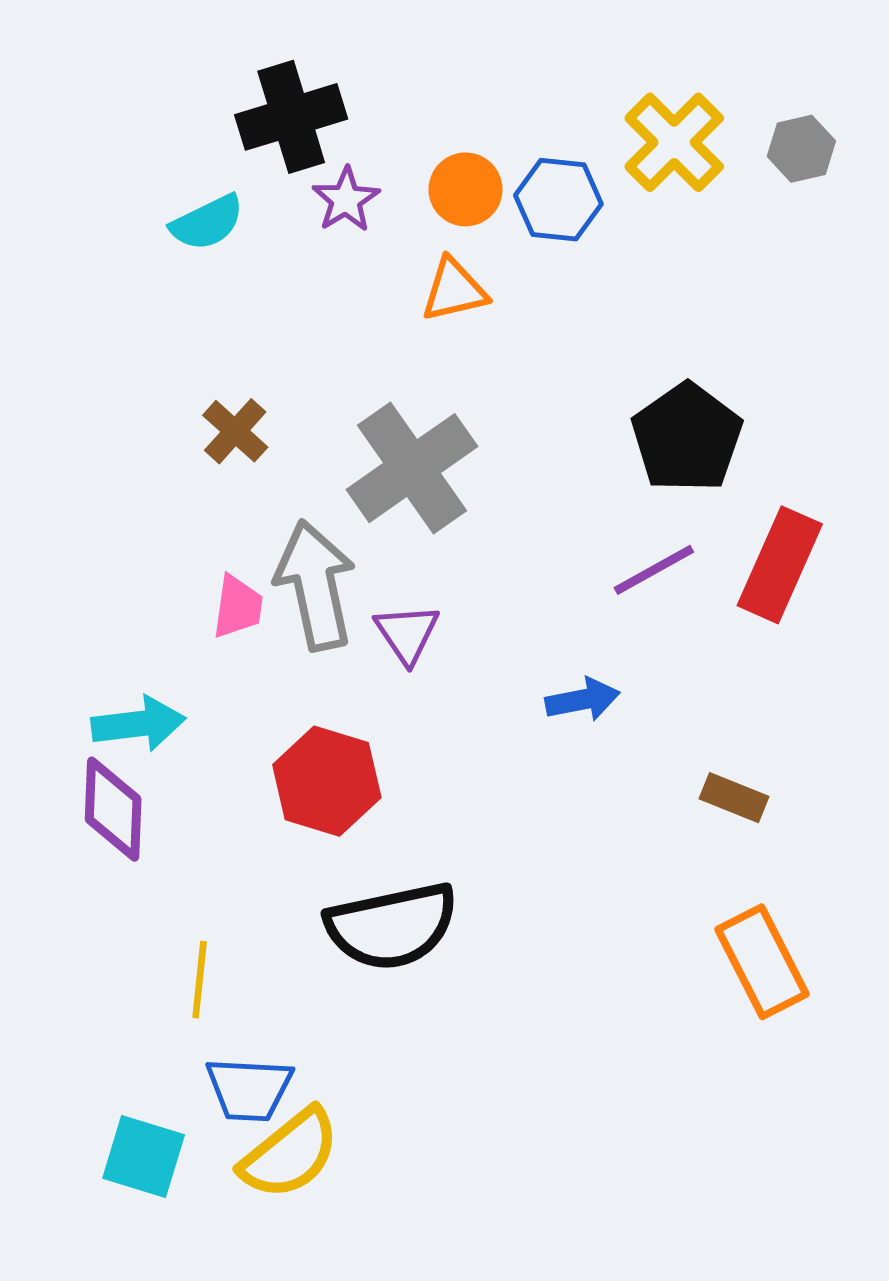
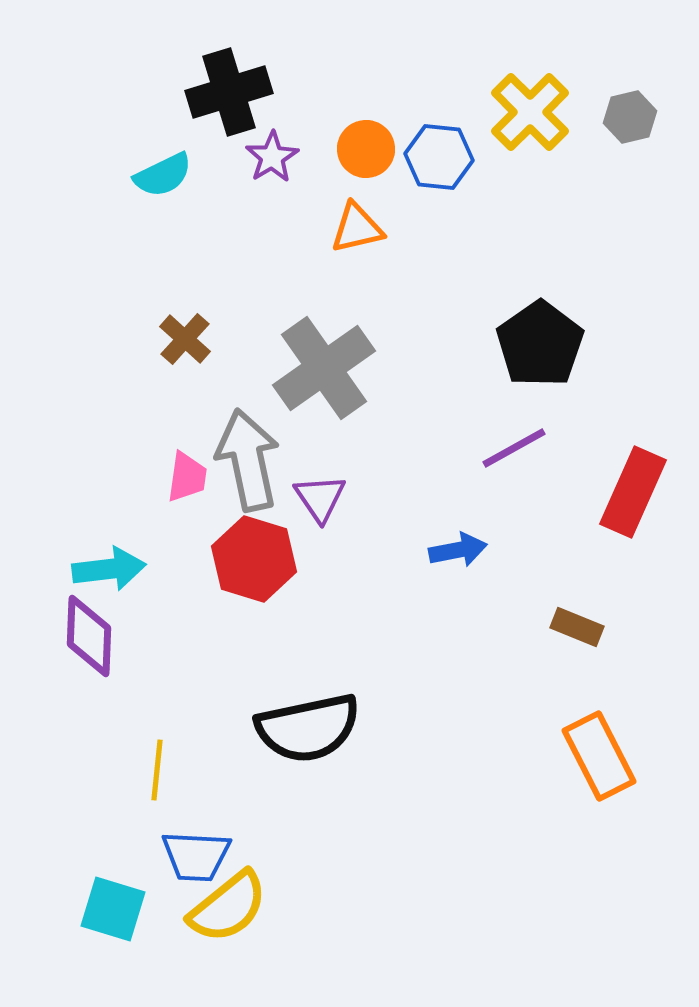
red rectangle: (780, 565) -> (633, 492), moved
red hexagon: (327, 781) -> (254, 559), moved

